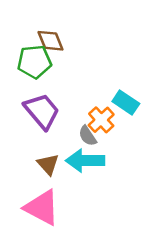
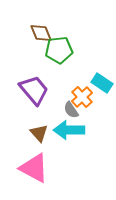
green pentagon: (34, 62) -> (59, 50), moved

